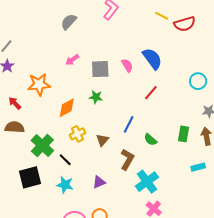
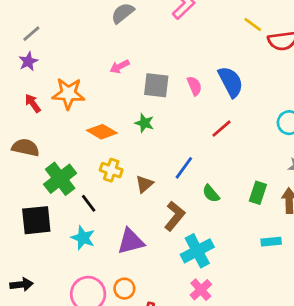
red arrow: (15, 103) -> (33, 103), moved
orange diamond: (67, 108) -> (102, 132), turned 50
yellow cross: (77, 134) -> (111, 170), turned 35
purple triangle: (99, 182) -> (131, 241), size x1.5

